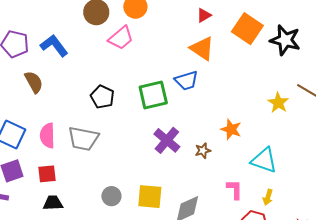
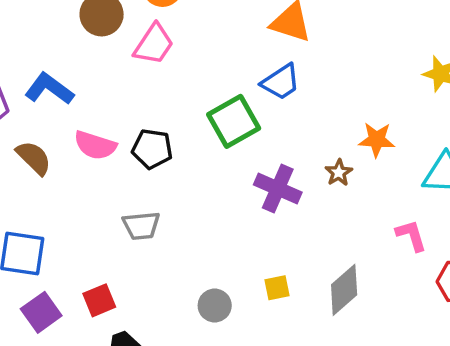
pink semicircle: (47, 136) -> (95, 145), moved, turned -55
gray trapezoid: (83, 139) -> (141, 226), size x0.7
brown star: (203, 151) -> (339, 173), moved
yellow square: (150, 197) -> (277, 288), size x0.6

